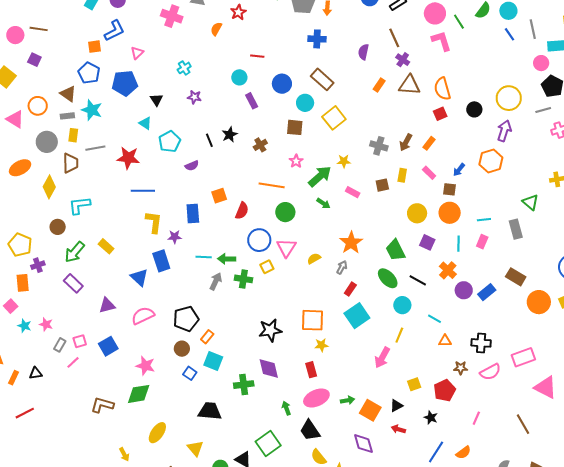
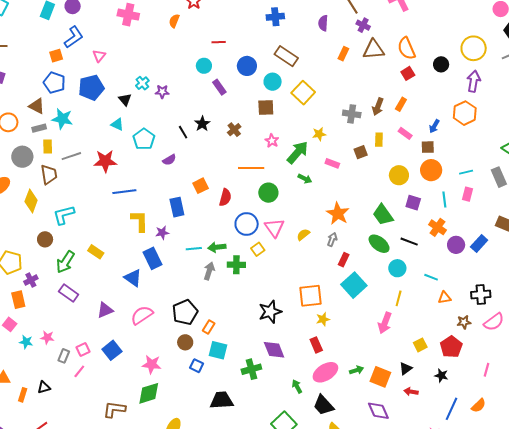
cyan cross: (184, 68) -> (142, 83), moved

